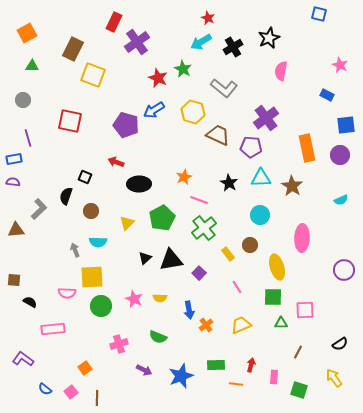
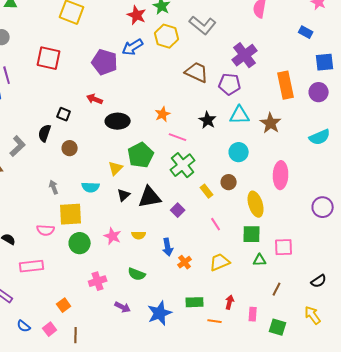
yellow hexagon: (193, 112) -> (167, 36), moved
cyan semicircle: (341, 200) -> (320, 137), size x1.5
yellow triangle: (127, 223) -> (116, 168), moved
cyan semicircle: (98, 242) -> (91, 187), moved

